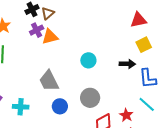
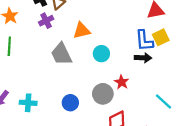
orange triangle: (50, 37) -> (82, 31), moved
blue L-shape: (148, 78) -> (144, 41), moved
gray trapezoid: (49, 81) -> (61, 54), moved
red star: (126, 115) -> (122, 82), moved

